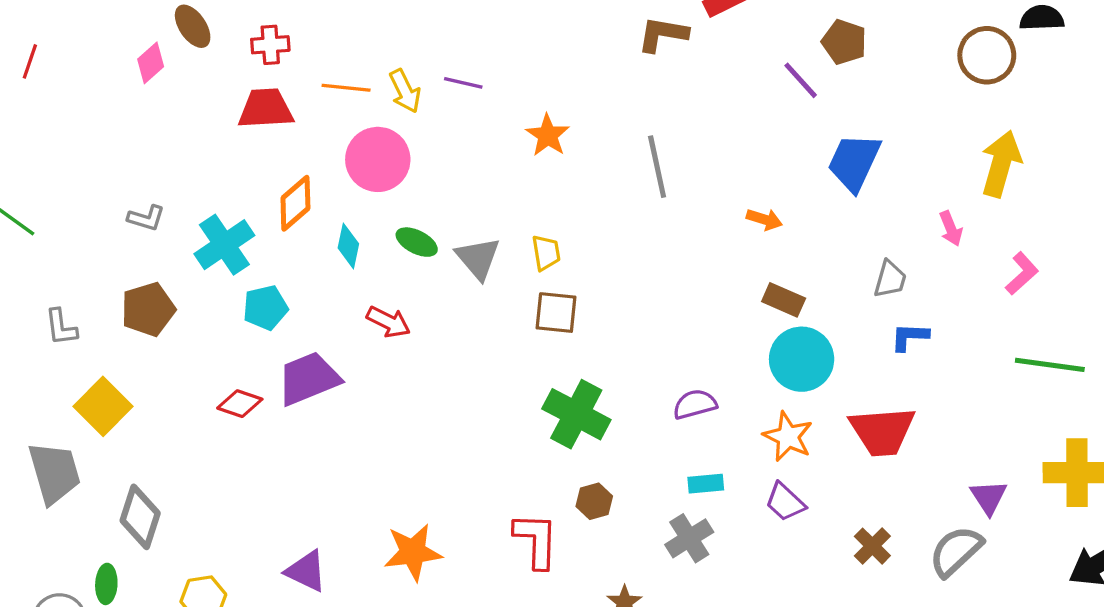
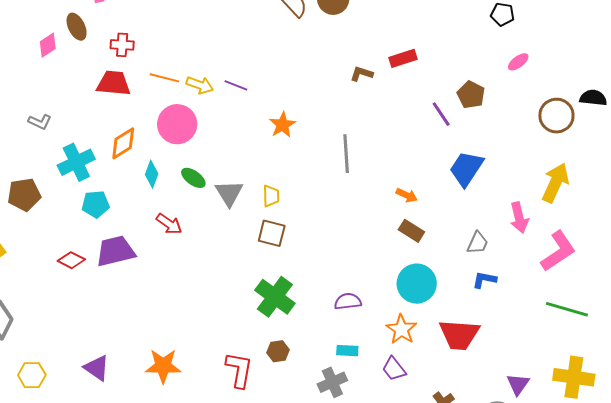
brown L-shape: (663, 34) -> (361, 74), size x0.7
yellow arrow: (405, 91) -> (200, 85), turned -52
gray L-shape: (146, 218) -> (40, 122), moved
pink arrow: (951, 229) -> (519, 218), size x1.4
pink L-shape: (1022, 273) -> (558, 251), size x1.6
brown rectangle: (784, 300) -> (411, 231), moved

